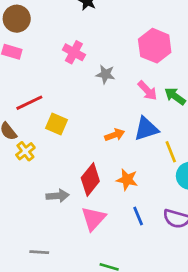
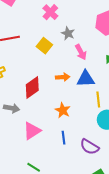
pink arrow: (147, 91) -> (81, 52), moved
yellow square: (57, 124) -> (44, 46), moved
red diamond: (90, 180) -> (32, 87), moved

